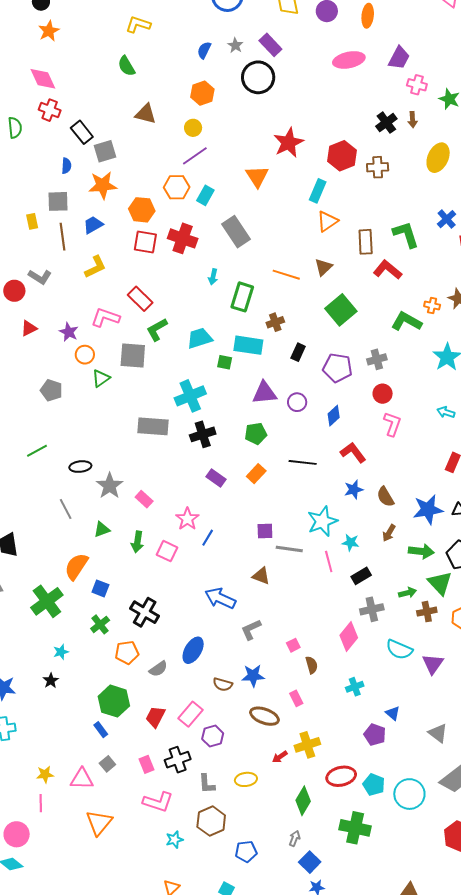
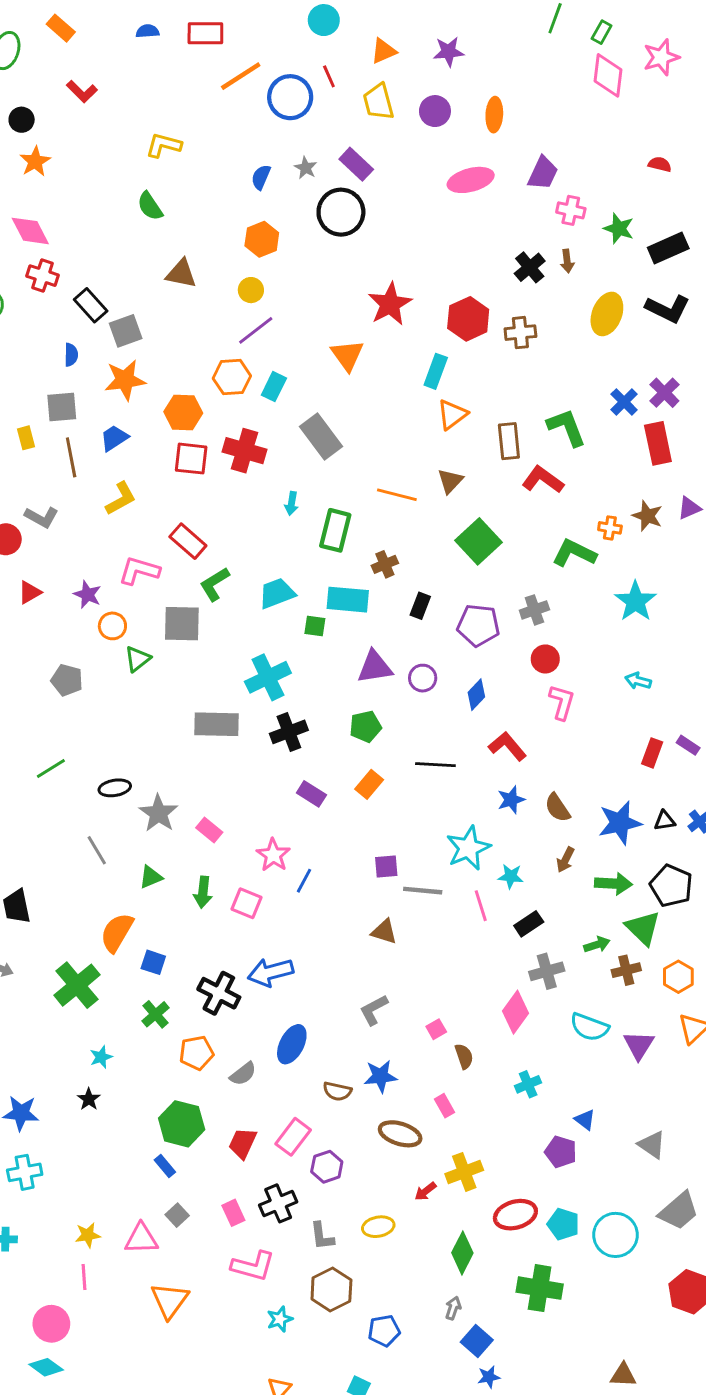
blue arrow: (220, 598) -> (271, 972), moved, turned -36

